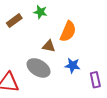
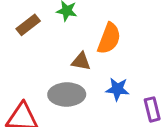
gray ellipse: (39, 68) -> (67, 94), turned -30

